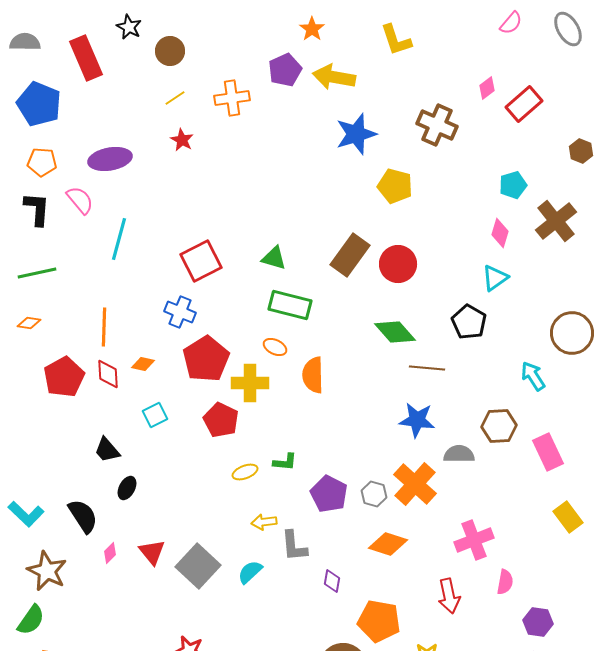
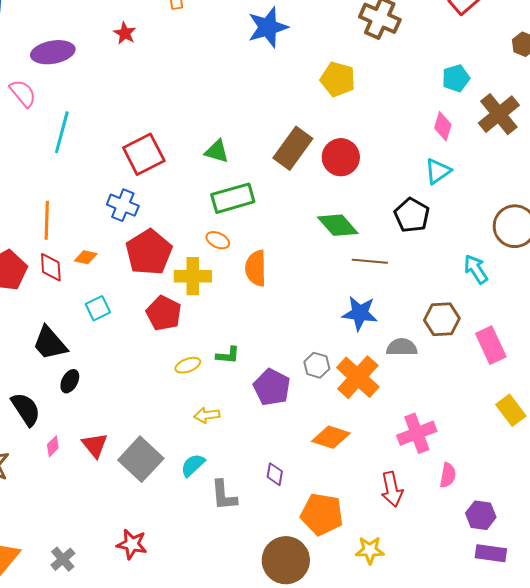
blue star: (356, 134) -> (268, 27), moved
green rectangle: (290, 305) -> (233, 198), turned -30
black trapezoid: (107, 450) -> (50, 343), size x1.4
gray hexagon: (374, 494) -> (317, 365), moved
gray L-shape: (294, 546) -> (224, 495), moved

